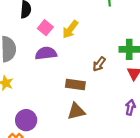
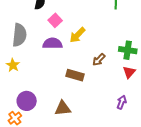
yellow arrow: (70, 29) -> (77, 35), moved
brown triangle: (76, 111) -> (63, 108), moved

